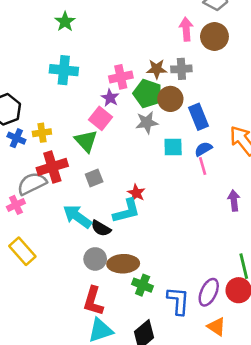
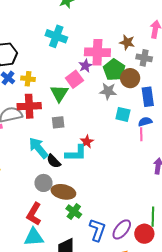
brown star: (157, 69) -> (127, 42), moved
pink cross: (121, 77) -> (97, 52), size x1.4

